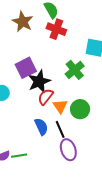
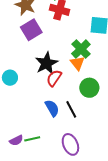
purple square: (26, 68) -> (31, 30), moved
orange triangle: (60, 106) -> (77, 63), moved
purple ellipse: (68, 150) -> (70, 144), moved

